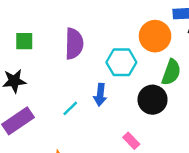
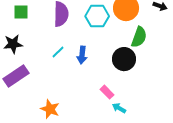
cyan hexagon: (121, 62) -> (97, 16), moved
cyan line: (70, 108) -> (58, 52), moved

